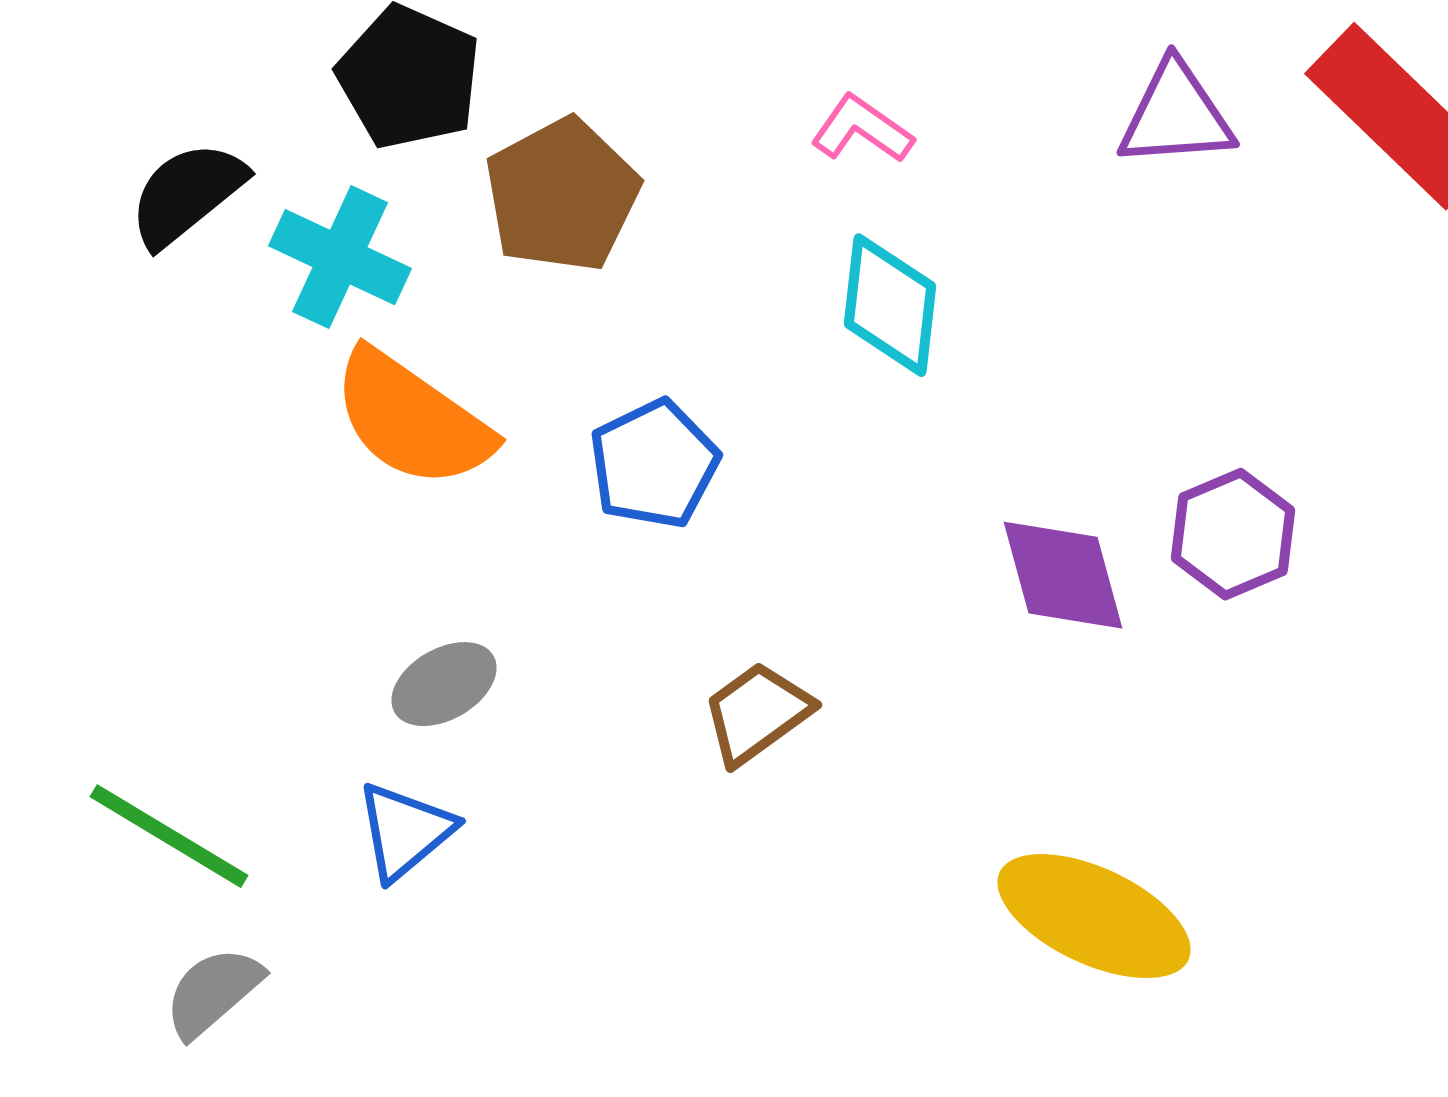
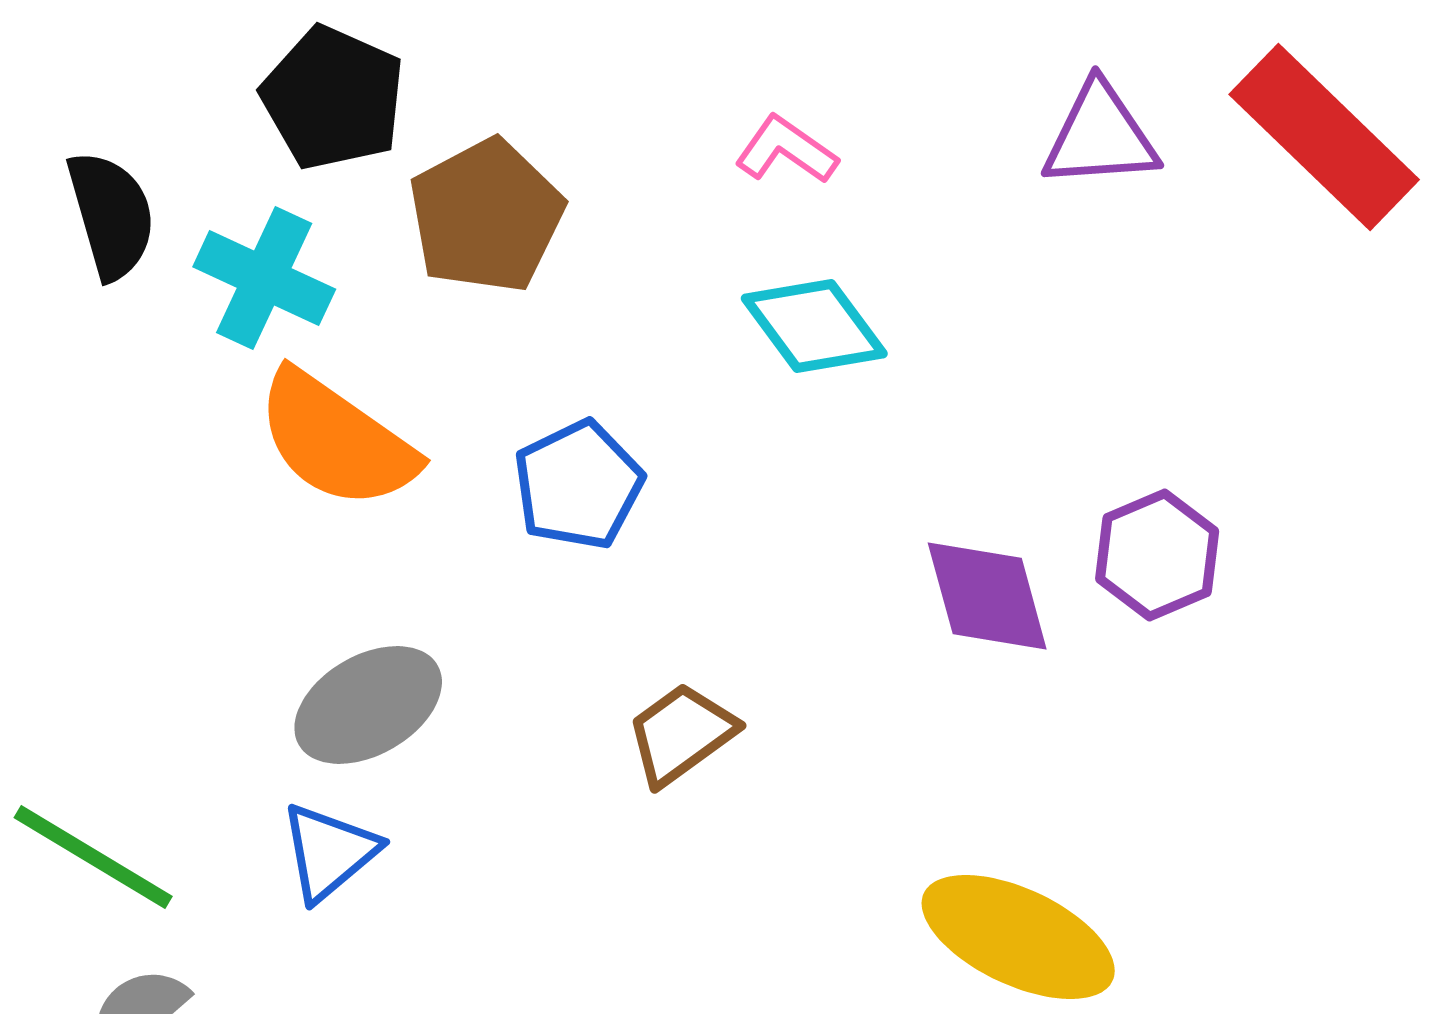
black semicircle: (187, 194) -> (111, 215), turned 113
cyan diamond: (890, 305) -> (814, 326), turned -43
gray ellipse: (444, 684) -> (368, 705), size x1.4

